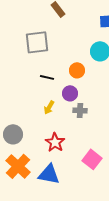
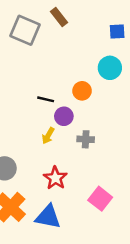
gray square: (37, 42) -> (25, 30), moved, turned 30
purple circle: (70, 93) -> (64, 116), moved

